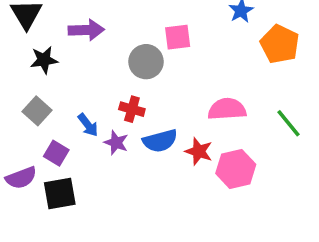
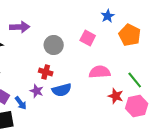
pink square: (178, 37) -> (88, 38), moved, turned 35
blue arrow: (88, 125) -> (21, 103), moved
red star: (199, 151) -> (116, 96), moved
pink hexagon: (236, 169) -> (137, 106), moved

